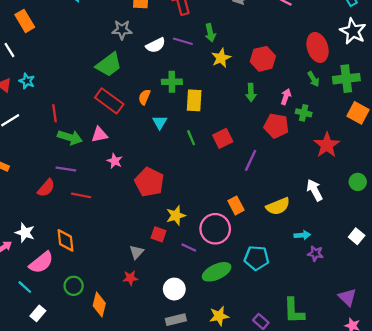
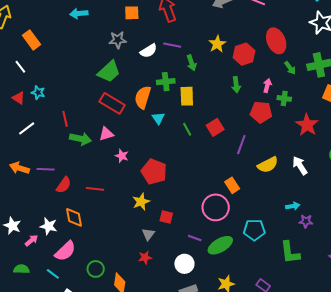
green arrow: (210, 33) -> (191, 63), moved
red ellipse: (318, 47) -> (276, 41), moved
yellow star: (221, 58) -> (217, 44), moved
orange semicircle: (144, 97) -> (143, 97), size x1.6
purple line: (66, 169) -> (46, 169), moved
yellow semicircle: (278, 206) -> (268, 165), moved
yellow star: (176, 215) -> (141, 202), moved
orange diamond: (65, 240) -> (74, 217), moved
purple line: (189, 247) -> (195, 238), moved
green L-shape: (294, 311) -> (290, 252), moved

